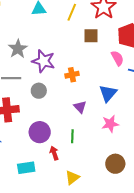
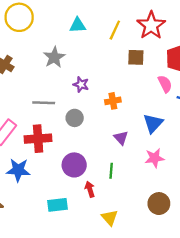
gray star: (18, 49) -> (54, 57), moved
purple star: (43, 61) -> (81, 84), size x0.6
yellow triangle: (72, 178) -> (110, 218), turned -35

